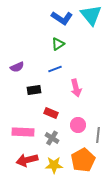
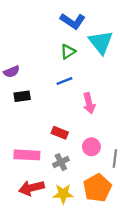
cyan triangle: (91, 15) -> (101, 42), moved
purple semicircle: (17, 67) -> (12, 72), moved
black rectangle: (34, 90) -> (22, 96), moved
gray cross: (52, 138) -> (61, 162), turned 32

